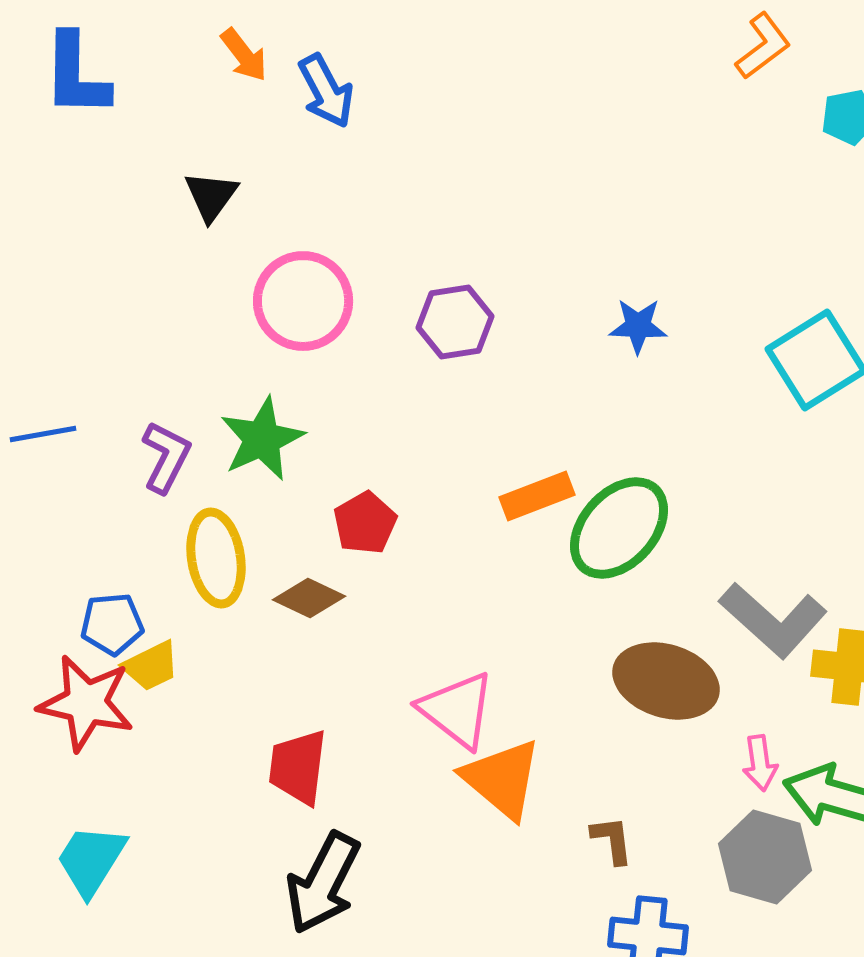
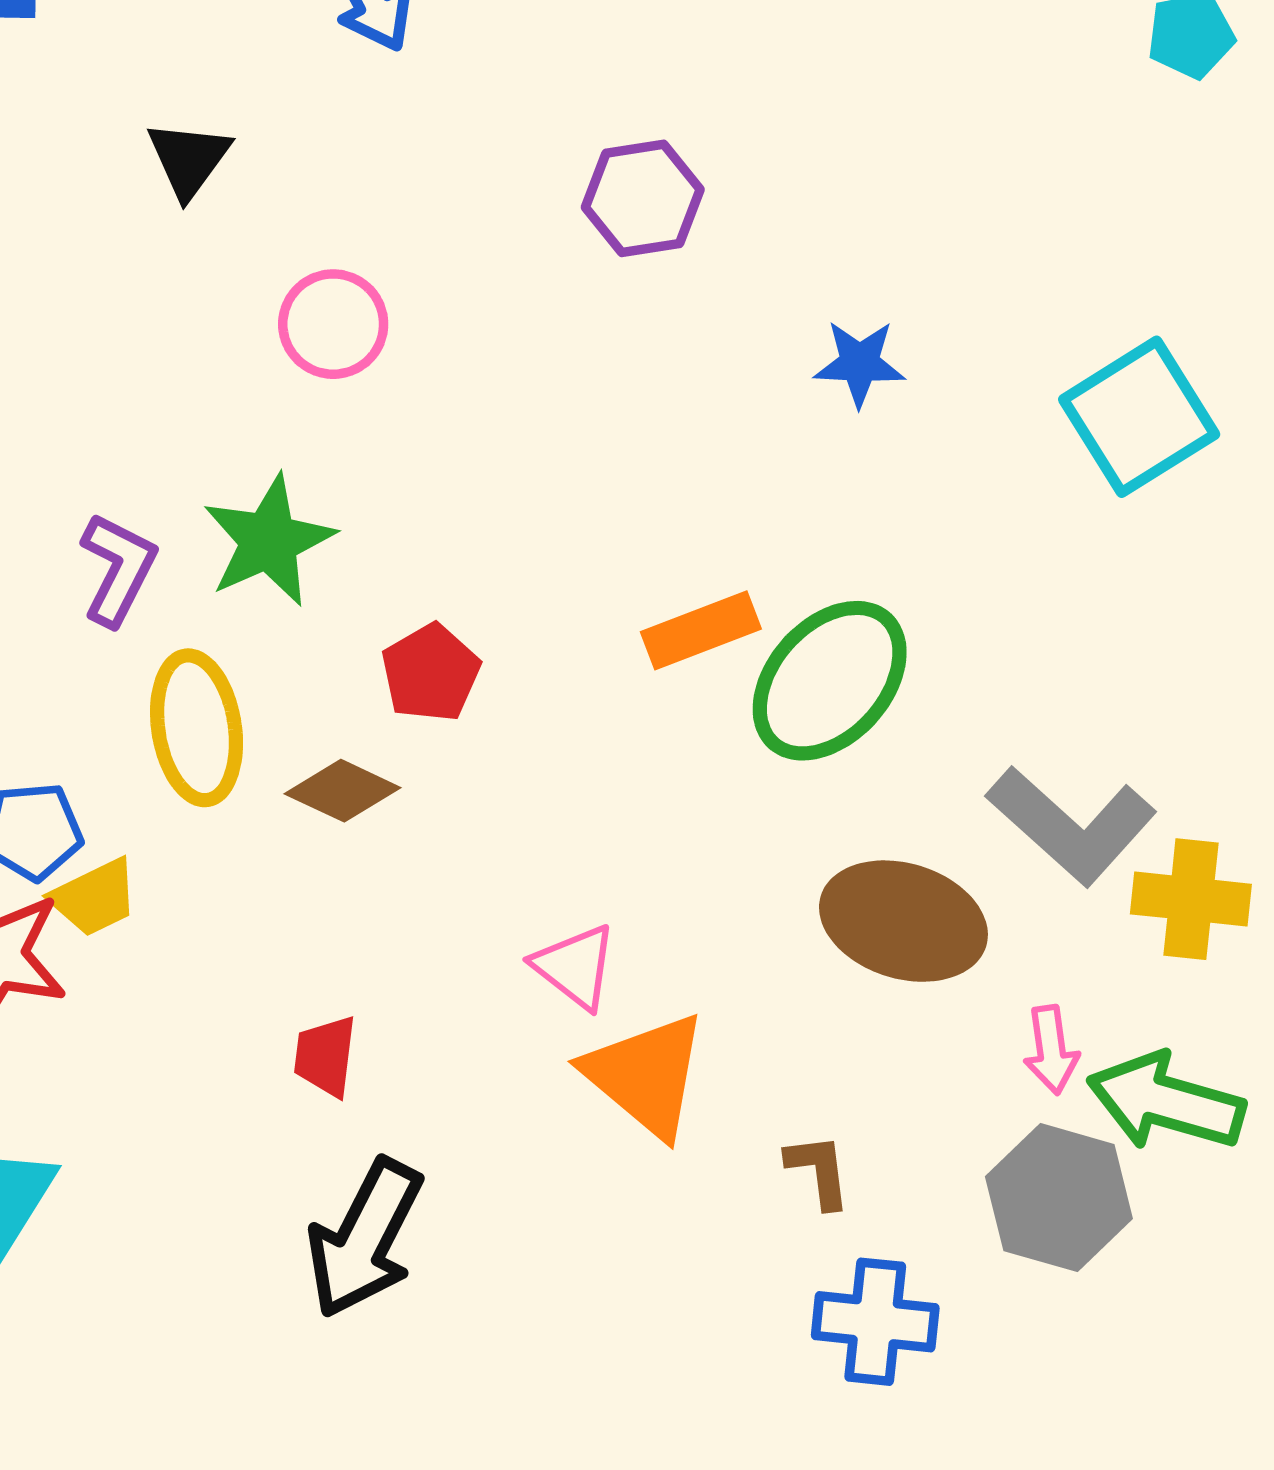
pink circle: (303, 301) -> (333, 324), size x0.7
purple hexagon: (455, 322) -> (643, 198), moved
pink triangle: (457, 710) -> (575, 967), size x0.7
red trapezoid: (298, 767) -> (325, 1056), size x0.7

